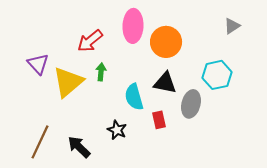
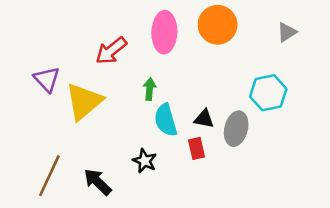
orange circle: (166, 42) -> (218, 25), moved
green arrow: (101, 72) -> (150, 89), moved
black triangle: (165, 83) -> (204, 119), moved, size x0.7

